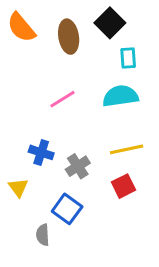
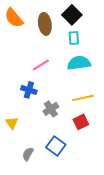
cyan rectangle: (128, 58) -> (74, 38), moved
blue cross: (41, 152) -> (29, 90), moved
blue square: (67, 209) -> (56, 146), moved
gray semicircle: (43, 235) -> (28, 154), turned 32

